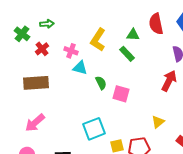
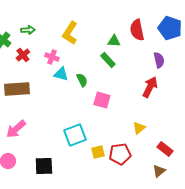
yellow L-shape: (98, 40) -> (70, 33), moved
green semicircle: (101, 83) -> (82, 80), moved

